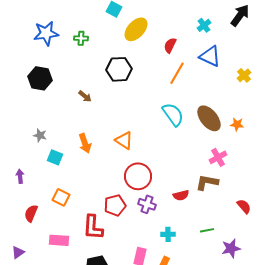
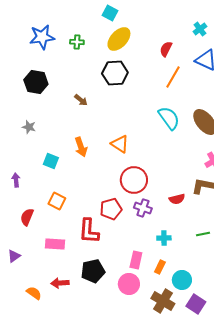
yellow ellipse: (136, 29) -> (119, 39), moved
gray star: (40, 135) -> (29, 127), moved

